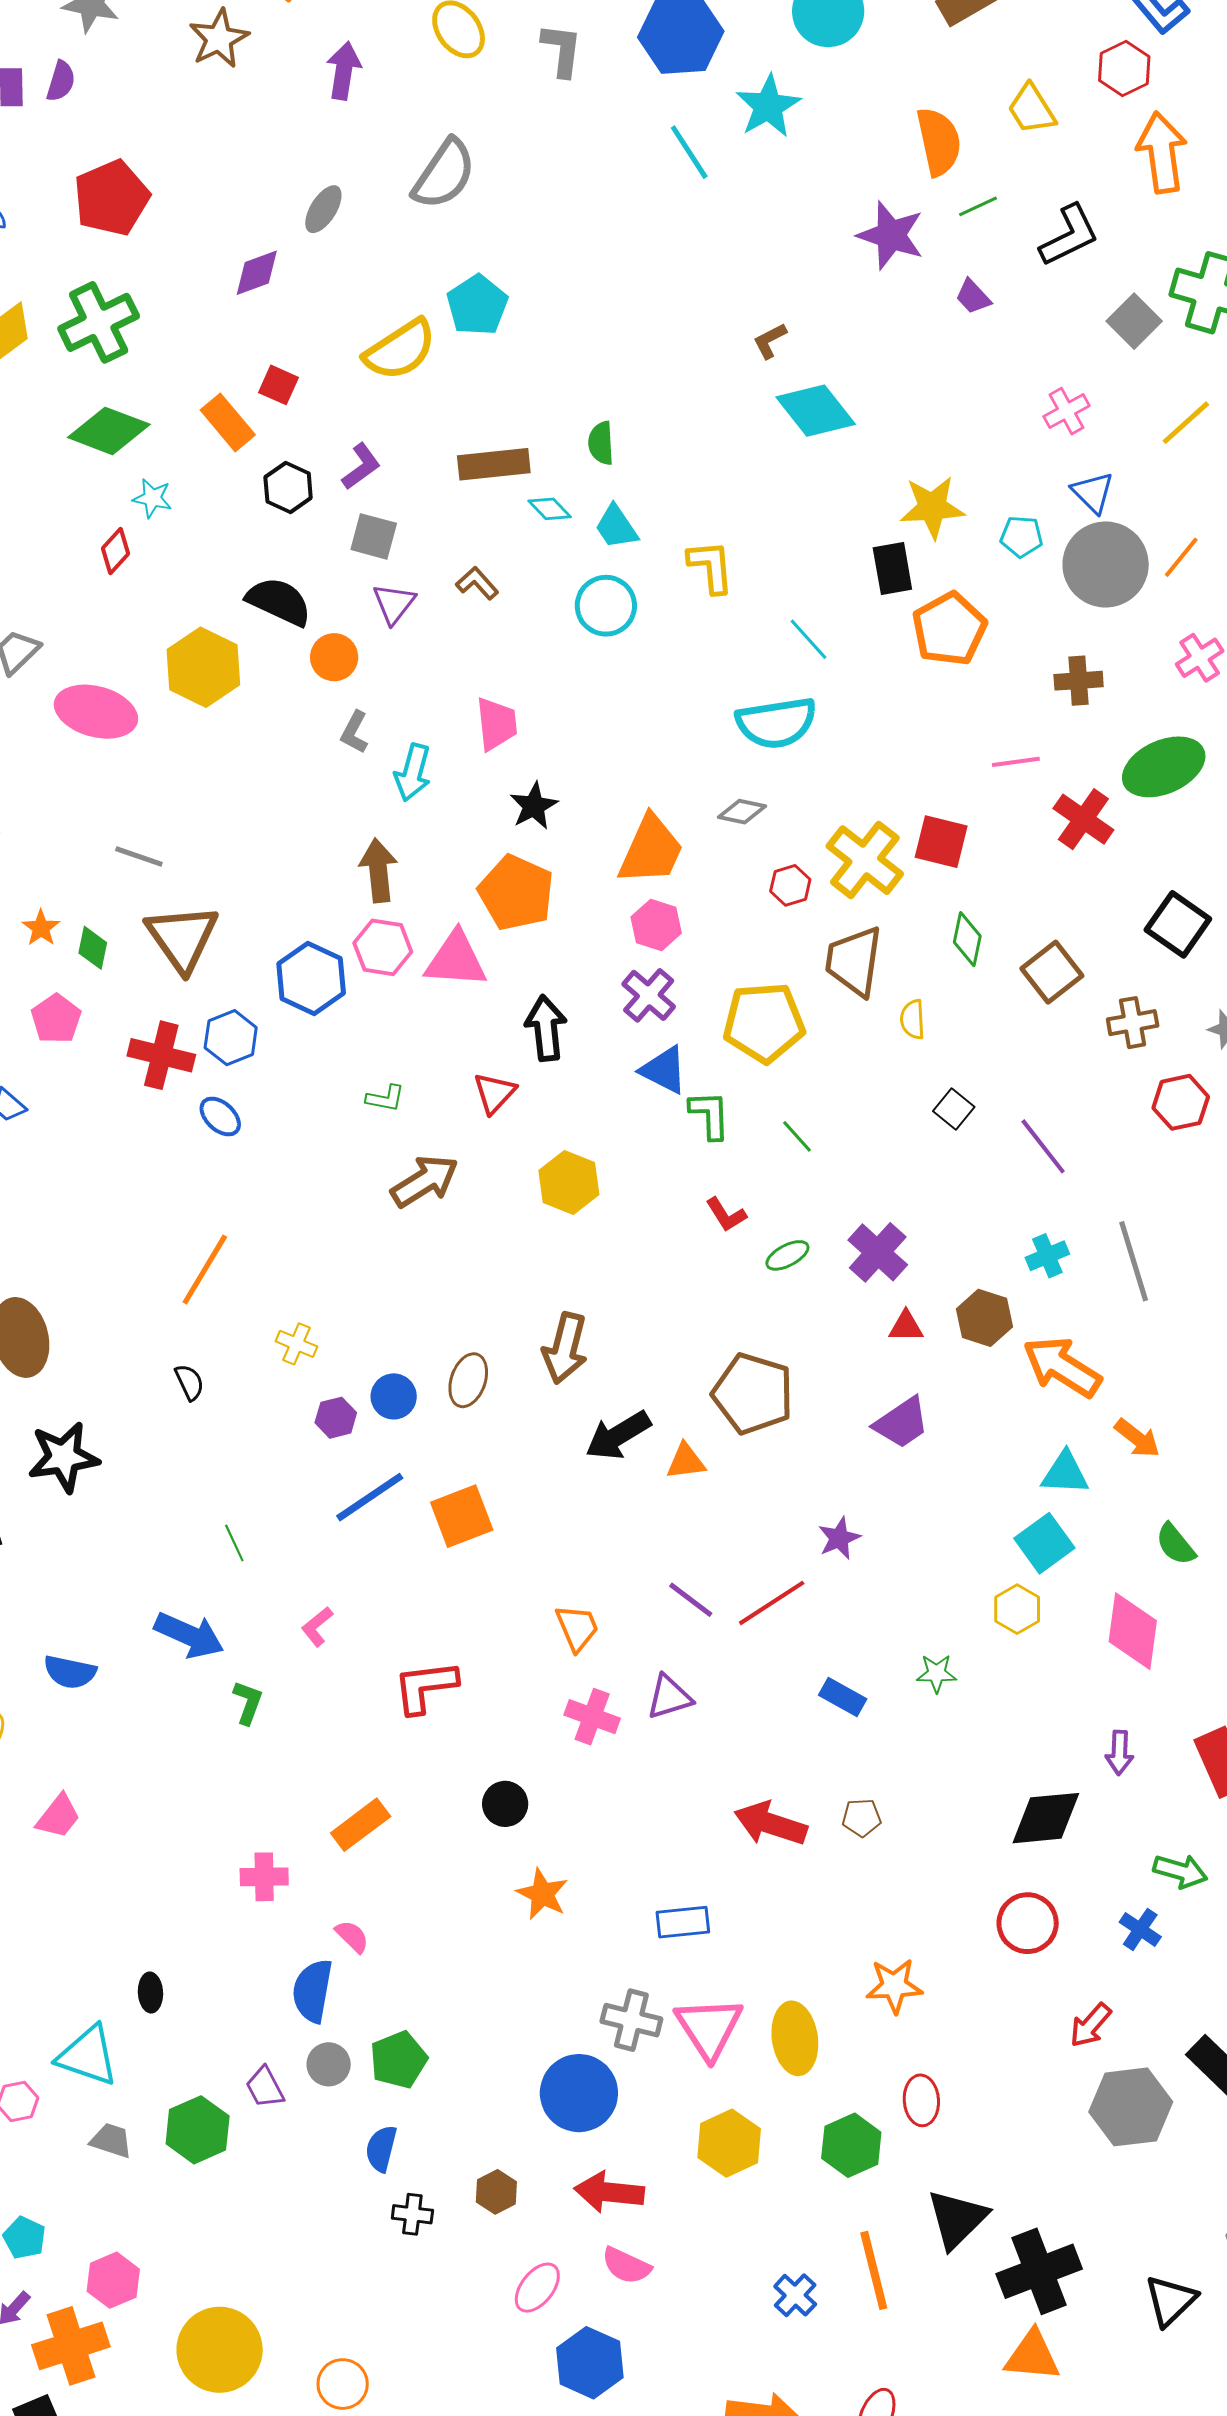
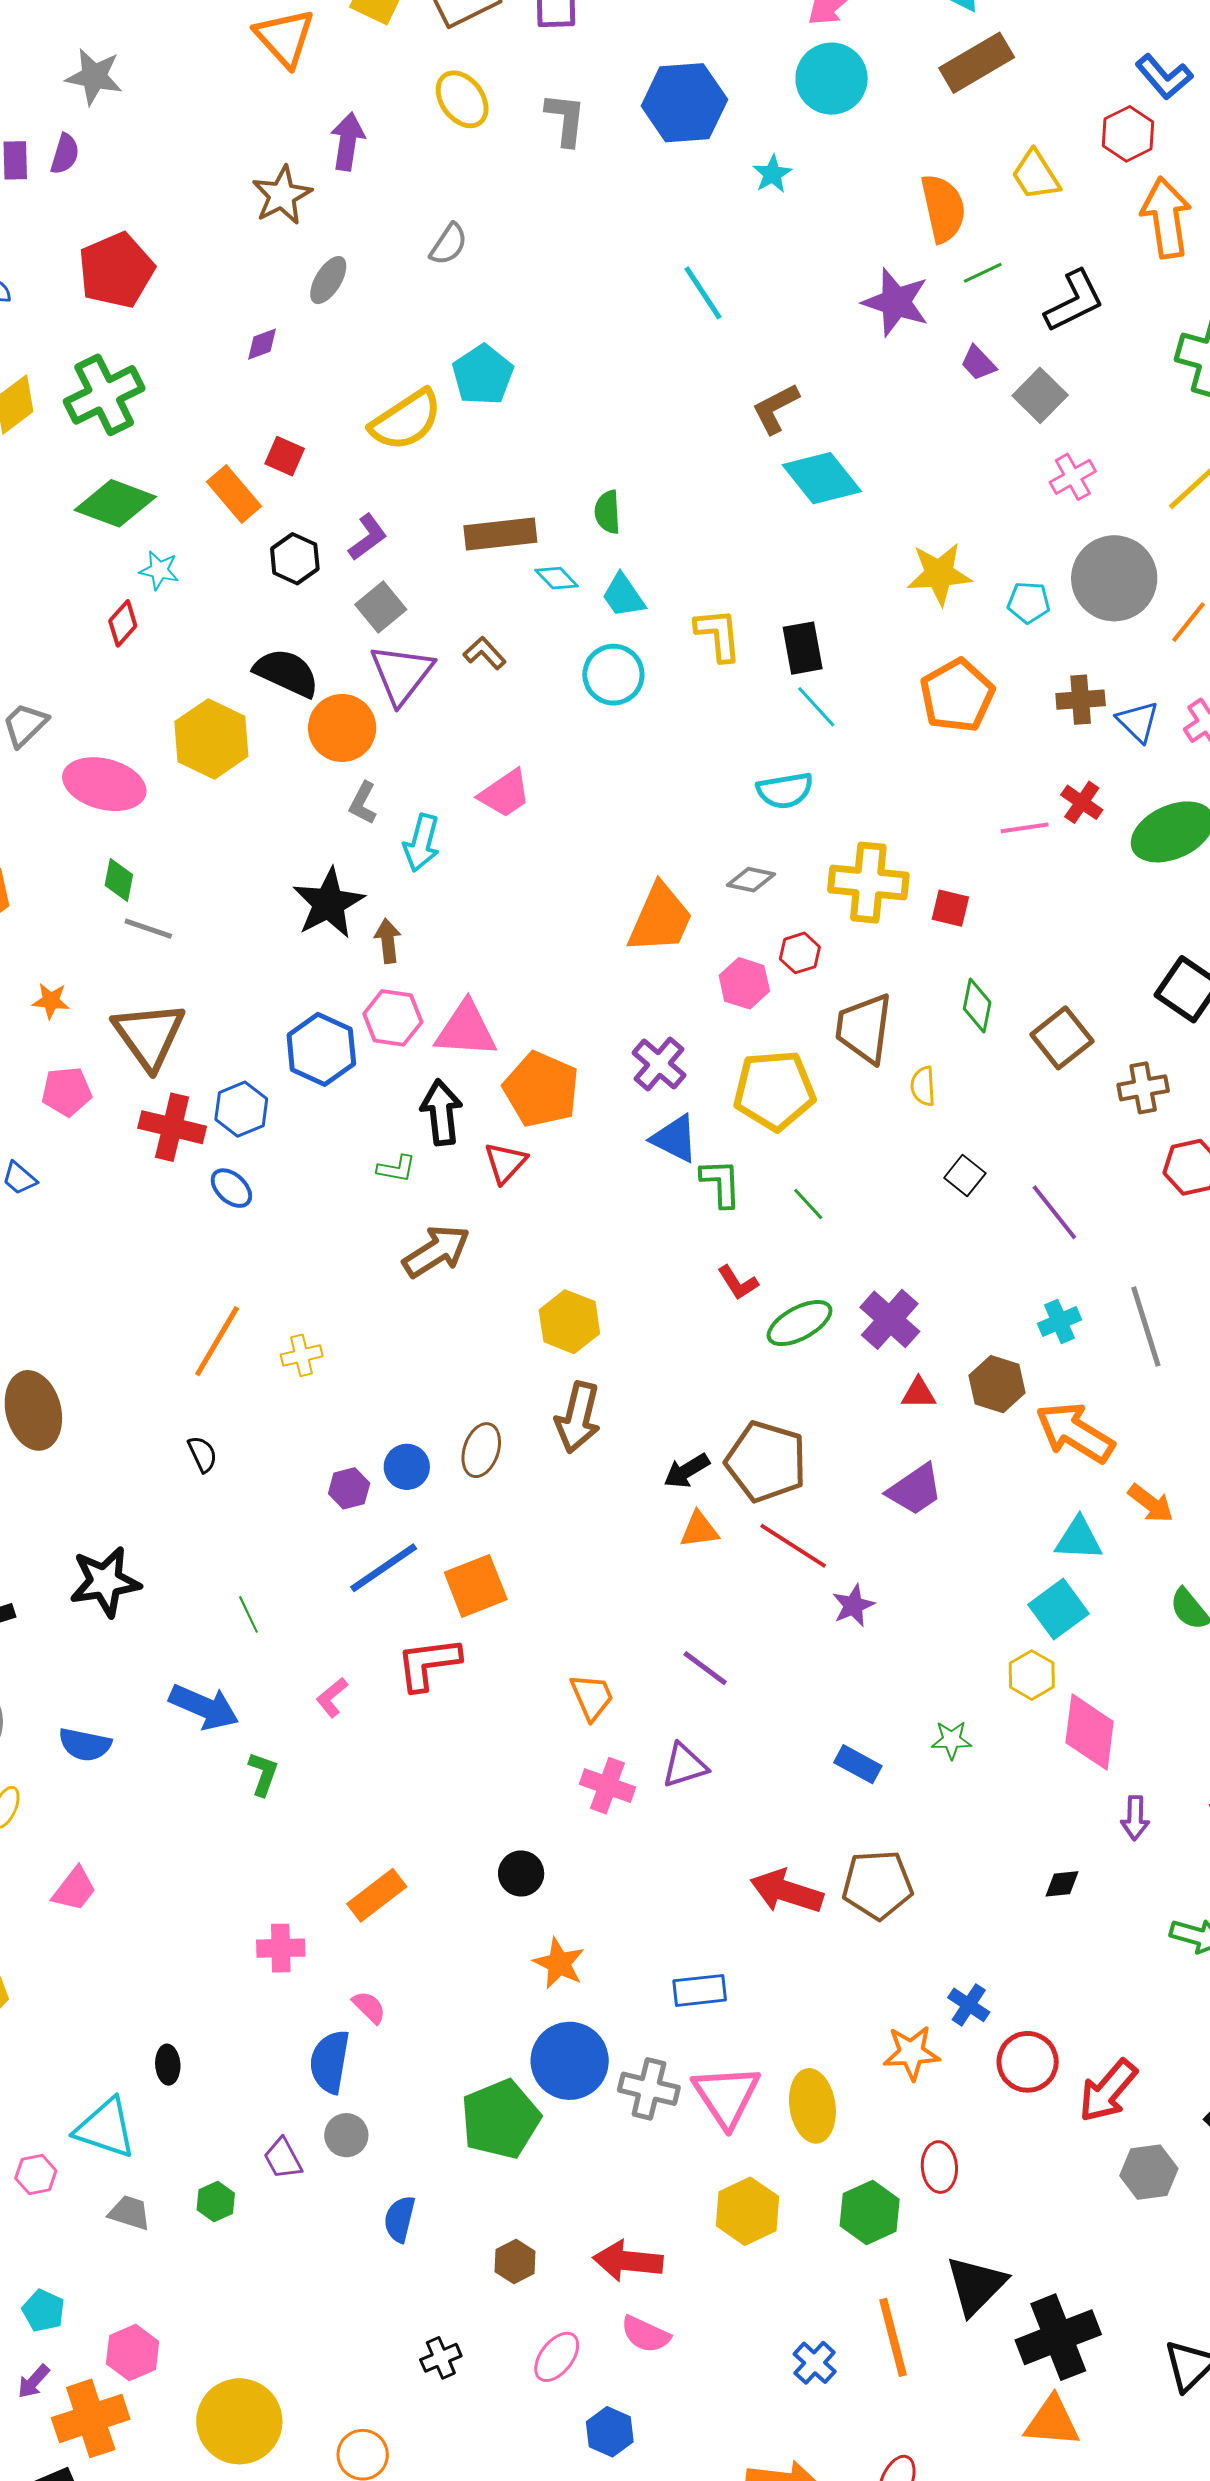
brown star: (219, 39) -> (282, 195), moved
cyan star: (768, 106) -> (772, 174), size x0.6
cyan line: (689, 152) -> (703, 293), moved
gray semicircle: (444, 174) -> (449, 244), size x0.6
purple diamond: (257, 273) -> (262, 344), size x0.7
gray square: (1134, 321) -> (1040, 395), moved
brown L-shape: (770, 341) -> (776, 409), size x1.4
blue triangle: (1093, 493) -> (1138, 721), moved
gray square: (374, 536) -> (381, 607), turned 36
gray circle: (1106, 564) -> (1114, 578), moved
black rectangle: (892, 568) -> (803, 648), moved
purple triangle: (394, 603) -> (402, 674), size x1.5
orange circle: (334, 657) -> (342, 728), size x1.4
brown cross: (1079, 681) -> (1081, 700), moved
cyan semicircle: (776, 723) -> (785, 791), size x0.7
pink trapezoid: (496, 724) -> (505, 794), turned 62
black star: (534, 806) -> (329, 903), moved, size x1.5
red cross: (1083, 819) -> (1082, 802), moved, size x0.7
red square: (941, 842) -> (950, 908), size x0.7
yellow cross: (865, 860) -> (868, 883), moved, turned -32
brown arrow: (378, 870) -> (388, 941), size x0.7
orange pentagon: (516, 893) -> (541, 1089), moved
pink hexagon: (656, 925) -> (744, 983), moved
orange star: (41, 928) -> (51, 1001), turned -30
brown triangle: (182, 938) -> (149, 1035), moved
green diamond: (93, 948) -> (119, 880), moved
pink pentagon: (56, 1019) -> (67, 1092), turned 30
black arrow: (546, 1028) -> (441, 1112), moved
yellow hexagon: (569, 1182) -> (569, 1322), moved
green ellipse: (787, 1255) -> (800, 1323), size x1.5
yellow cross: (297, 1344) -> (302, 1355), moved, turned -36
black arrow: (618, 1435) -> (687, 1471), moved, size x0.7
black star: (64, 1457) -> (105, 1582), moved
red line: (772, 1603) -> (793, 1546), moved, turned 66
pink diamond: (1133, 1631) -> (1090, 1732), moved
red L-shape: (425, 1687) -> (428, 1664), moved
brown pentagon: (861, 1818) -> (878, 1885), size x1.8
black diamond: (1046, 1818) -> (1062, 1884), size x0.5
red circle: (1028, 1923) -> (1028, 2062), moved
blue cross: (1140, 1929) -> (969, 2005), moved
red arrow: (1090, 2025) -> (1108, 2091), size x1.4
green pentagon: (399, 2060) -> (501, 2119), moved, size x1.4
blue circle: (579, 2093) -> (570, 2061), moved
gray hexagon: (1131, 2107) -> (1149, 2172), size x0.7
green hexagon: (198, 2130) -> (216, 2202), size x0.6
black cross: (412, 2214) -> (441, 2358), moved, turned -30
blue hexagon: (590, 2363) -> (610, 2432), size x0.7

